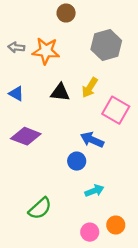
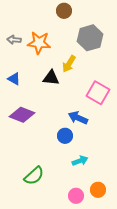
brown circle: (66, 13) -> (64, 11), moved
yellow arrow: (90, 88) -> (69, 64), moved

